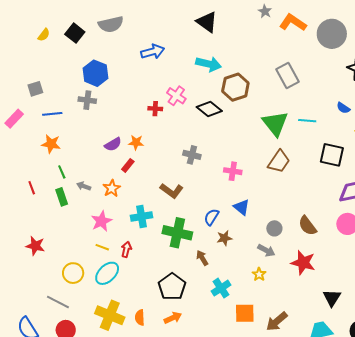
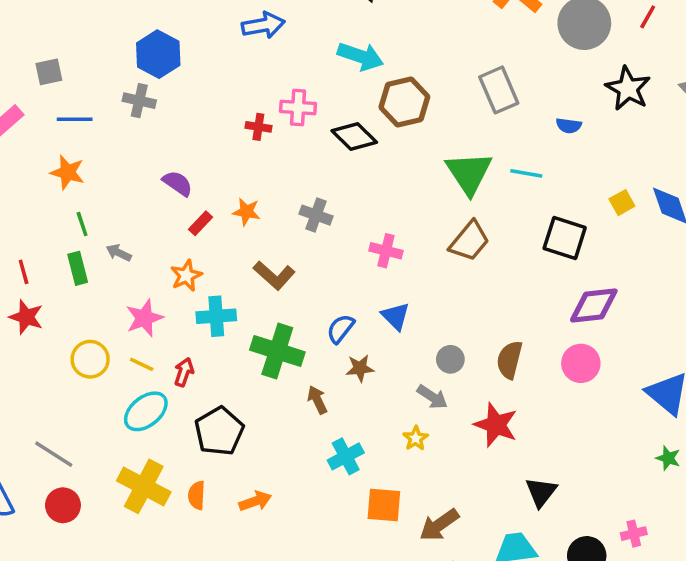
pink cross: (176, 96) -> (298, 108), turned -36
blue semicircle: (343, 108) -> (569, 126), moved, turned -32
orange star: (136, 142) -> (246, 212), moved
purple semicircle: (113, 144) -> (178, 183), turned -120
red line: (32, 188) -> (24, 272), moved
orange star: (112, 188) -> (186, 276), moved
brown semicircle: (307, 226) -> (509, 360), turned 45
red star: (35, 246) -> (26, 317), moved
yellow circle: (73, 273) -> (90, 359), moved
black pentagon: (172, 287) -> (219, 431), moved

